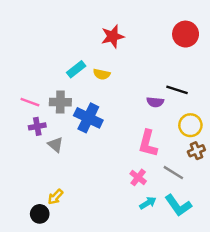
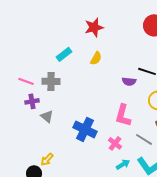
yellow semicircle: (102, 74) -> (96, 58), moved, turned -72
blue cross: (88, 118) -> (85, 129), moved

